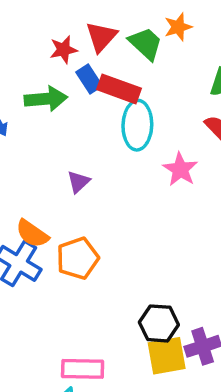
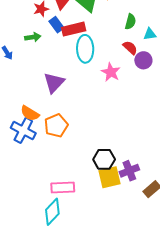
red rectangle: (119, 89) -> (74, 29), turned -30
green arrow: (46, 99) -> (33, 37), size x0.7
purple triangle: (78, 182) -> (54, 83), size x1.6

